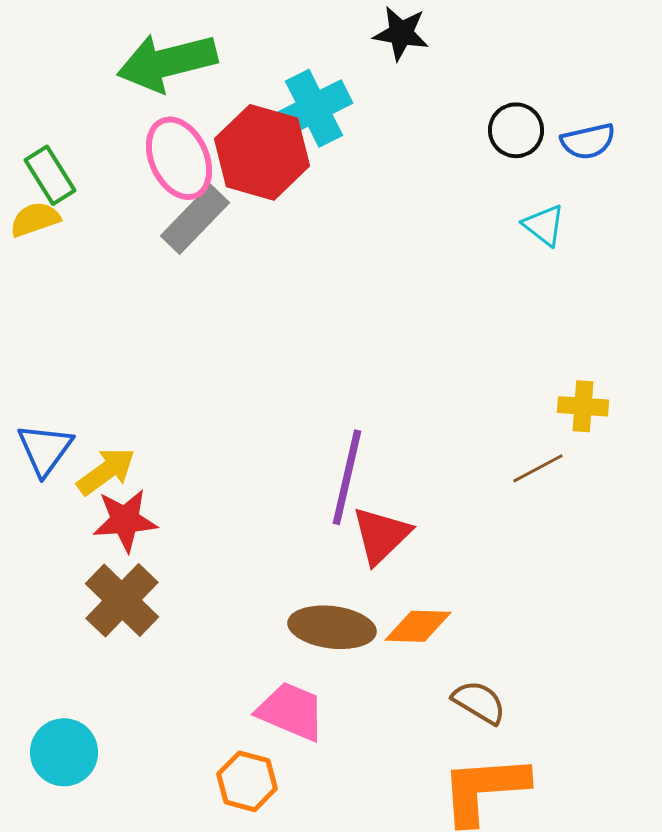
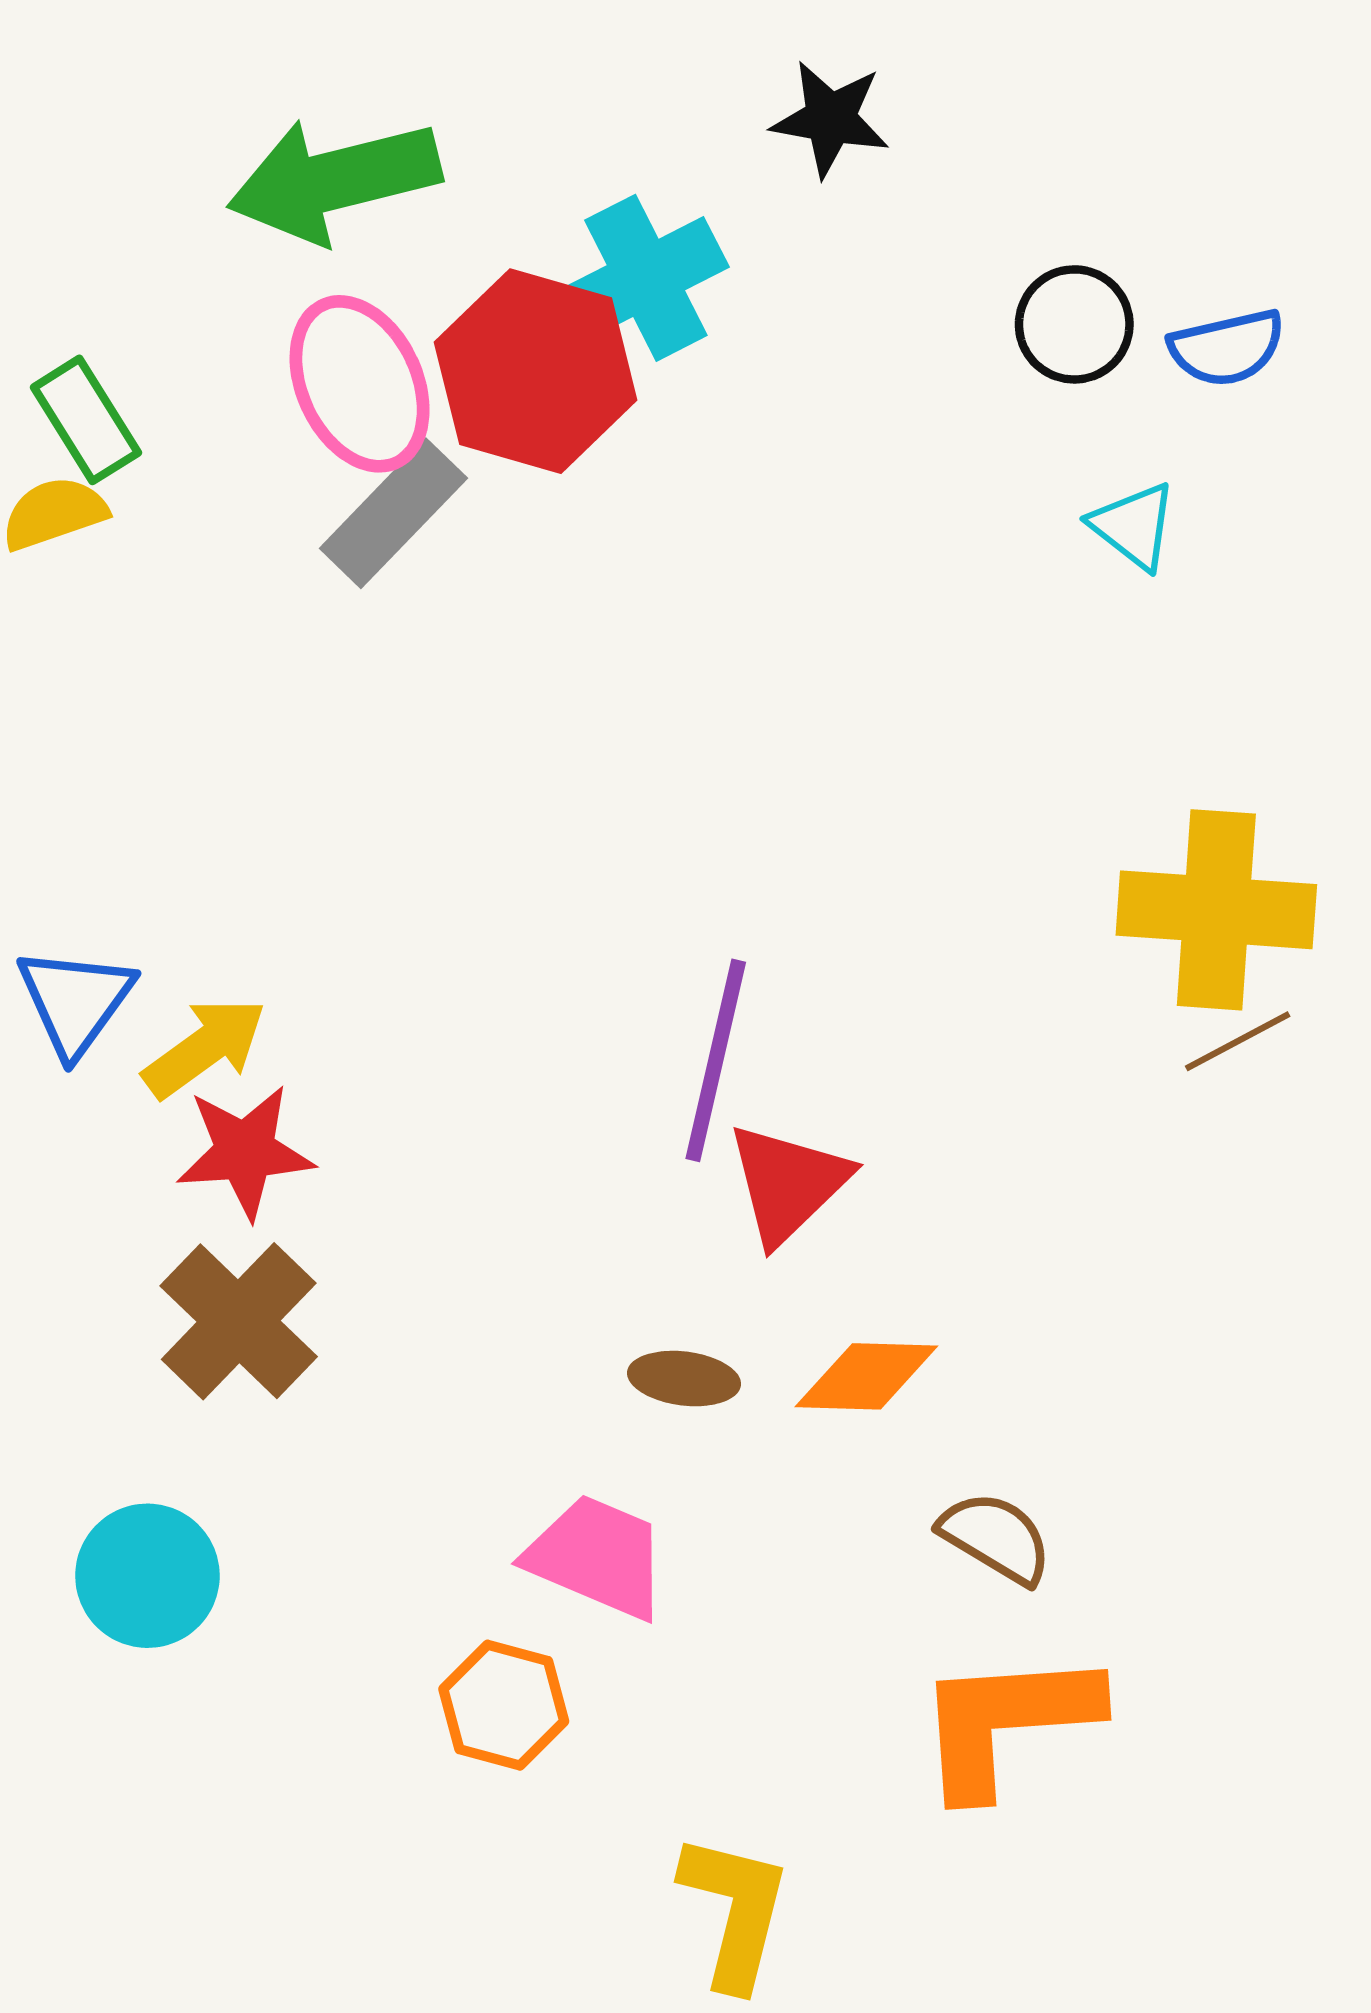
yellow cross: (583, 406) -> (1216, 910), size x1.8
brown line: (538, 468) -> (1238, 1041), moved
brown ellipse: (332, 627) -> (684, 1379), size x0.6
cyan circle: (64, 752) -> (147, 1576), moved

